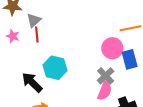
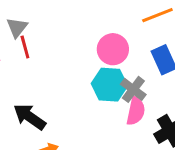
pink circle: (112, 48) -> (113, 49), moved
cyan hexagon: (55, 68) -> (109, 85), moved

